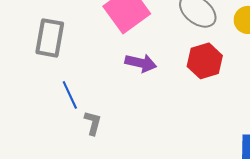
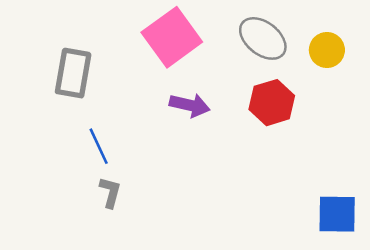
gray L-shape: (93, 123) -> (110, 192), moved

